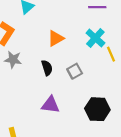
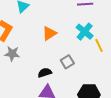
black semicircle: (47, 68) -> (45, 73), moved, turned -88

